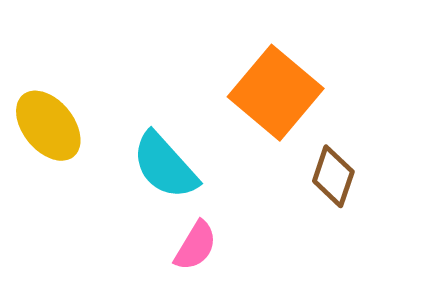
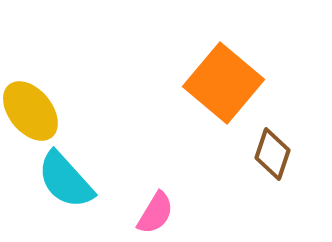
cyan semicircle: (165, 166) -> (65, 180), moved

